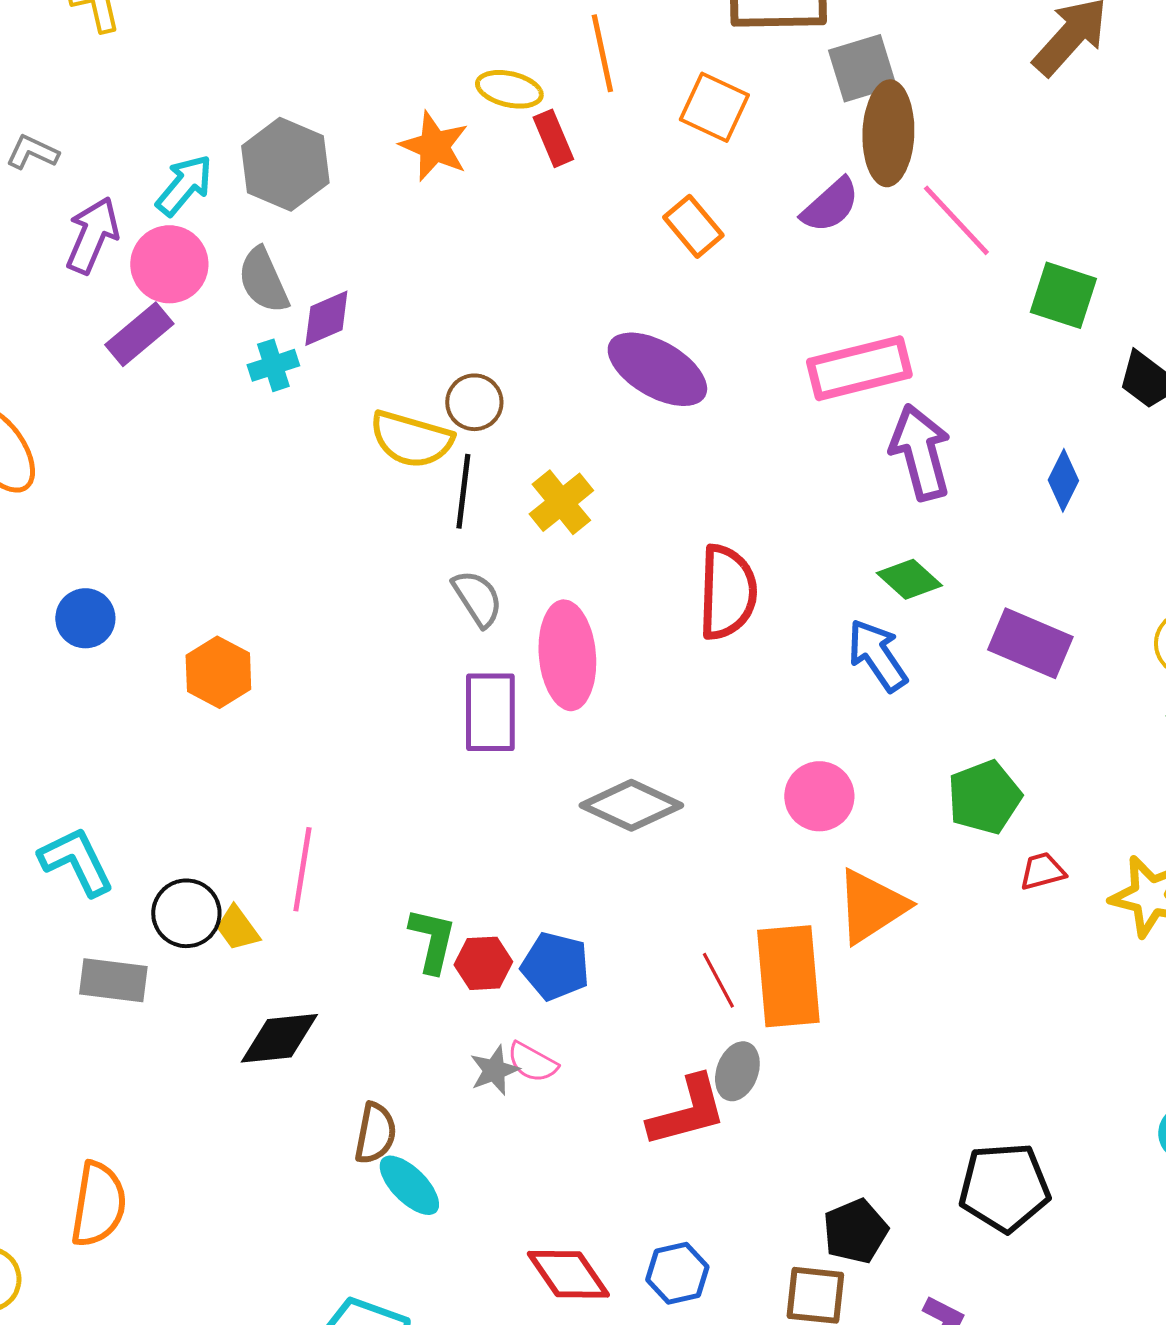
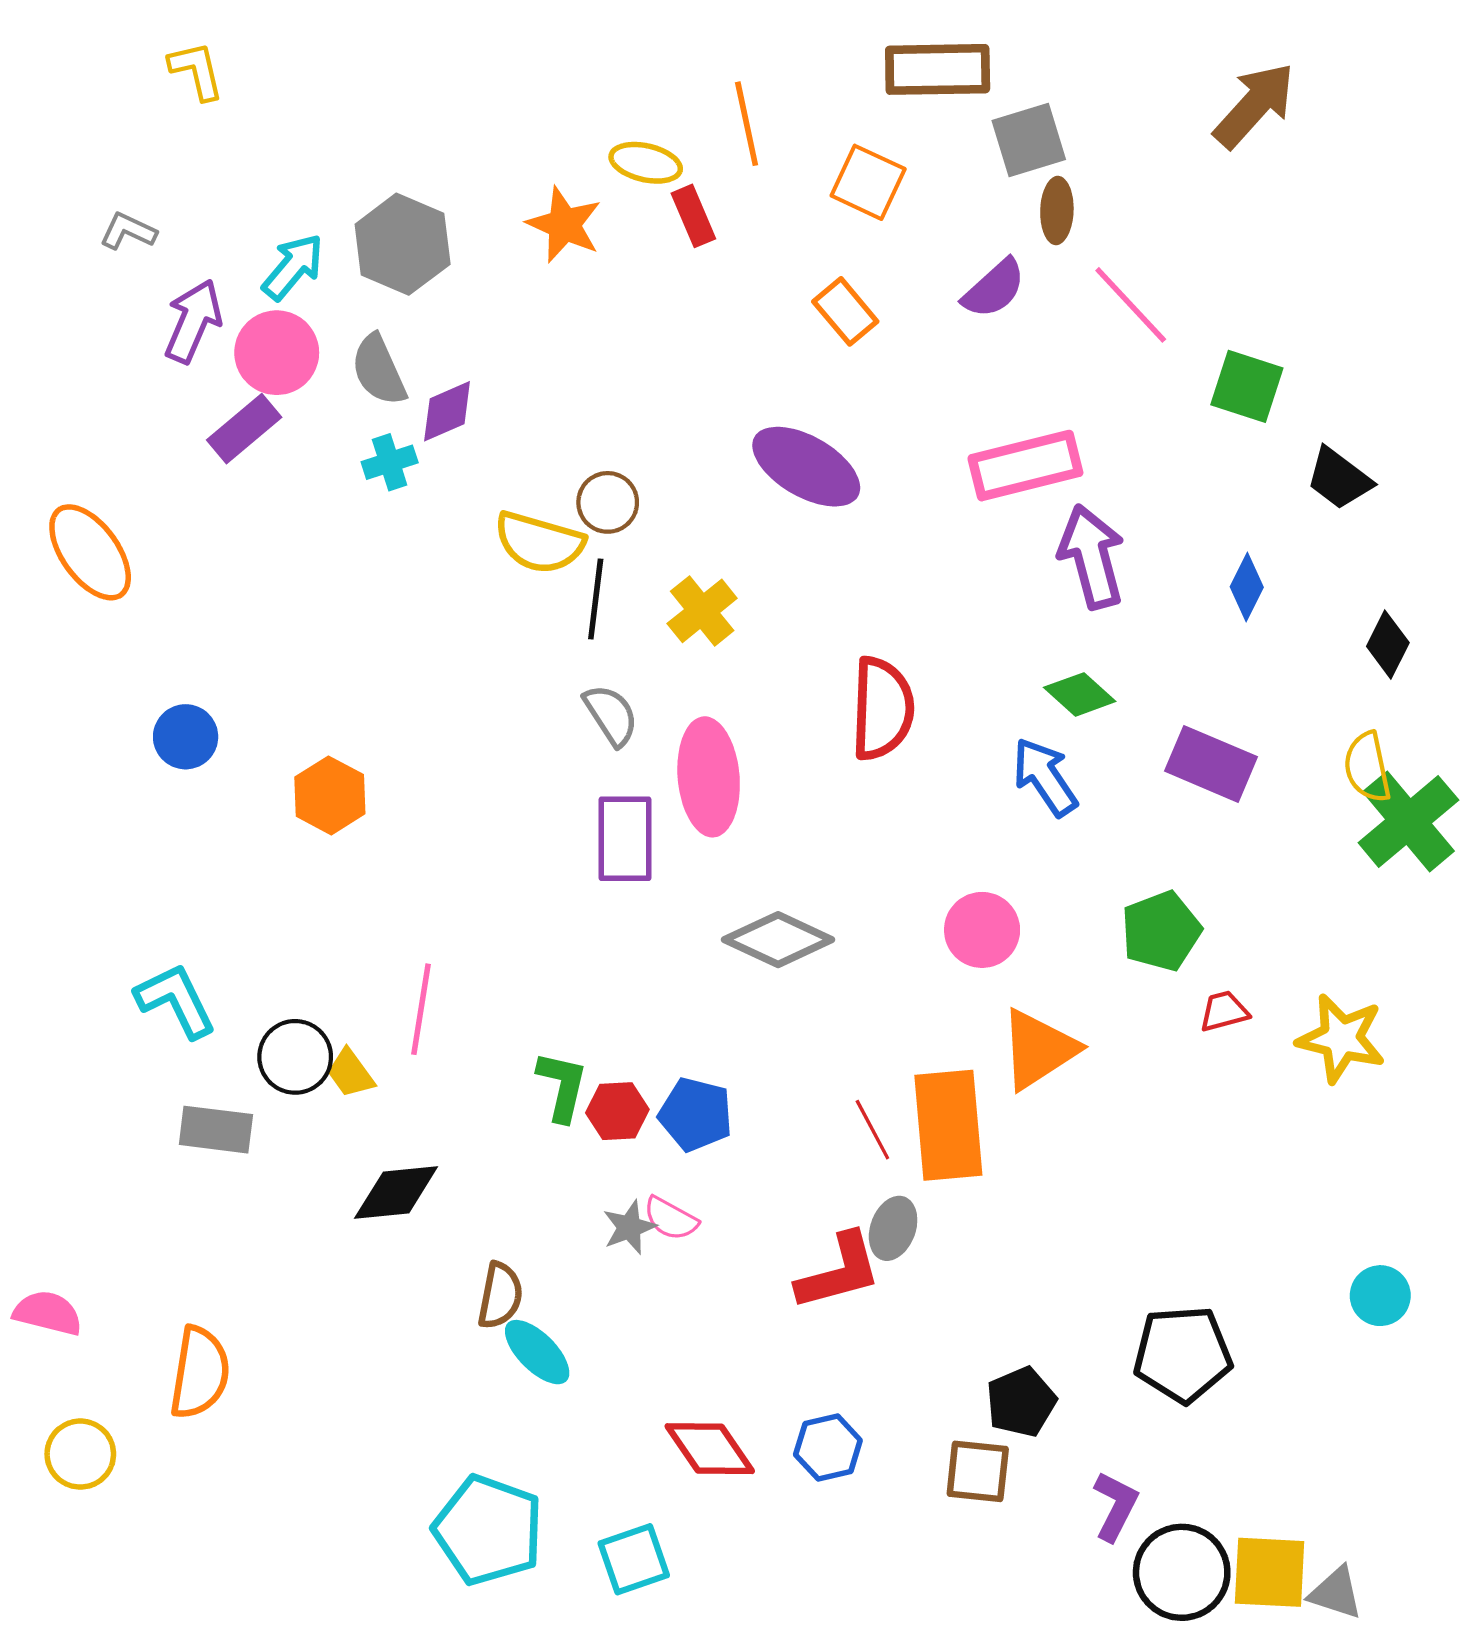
brown ellipse: (888, 133) -> (1057, 211), size x0.6

